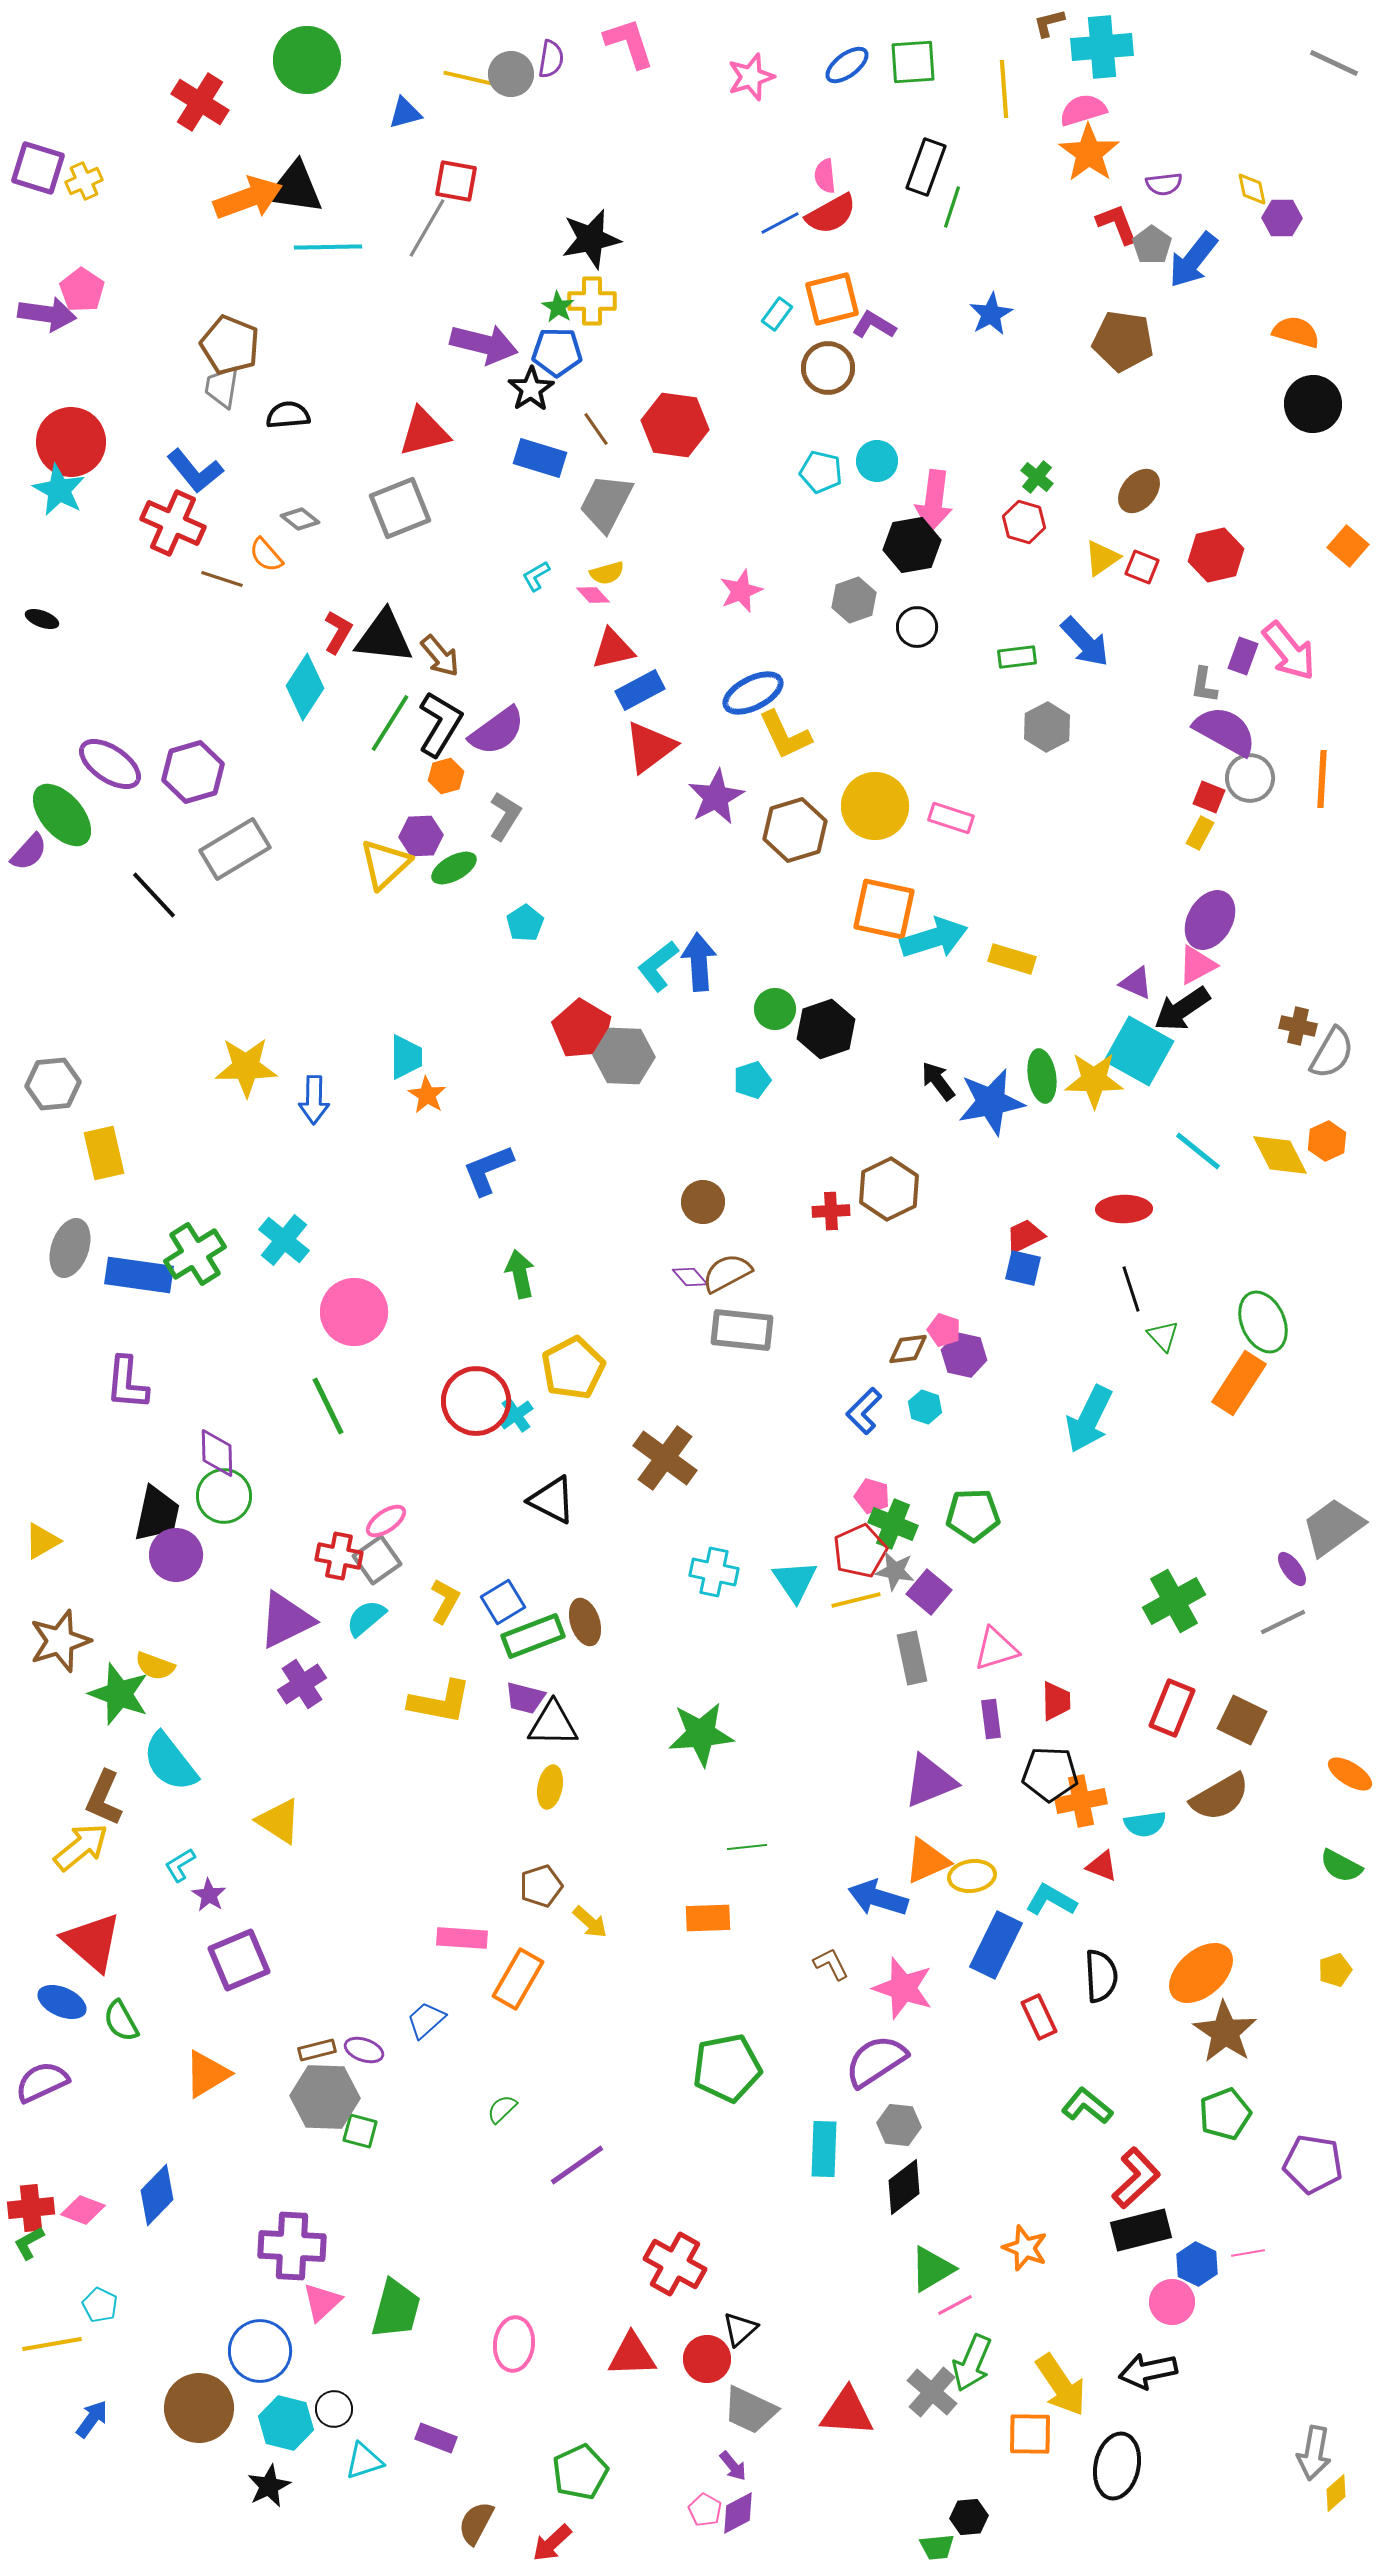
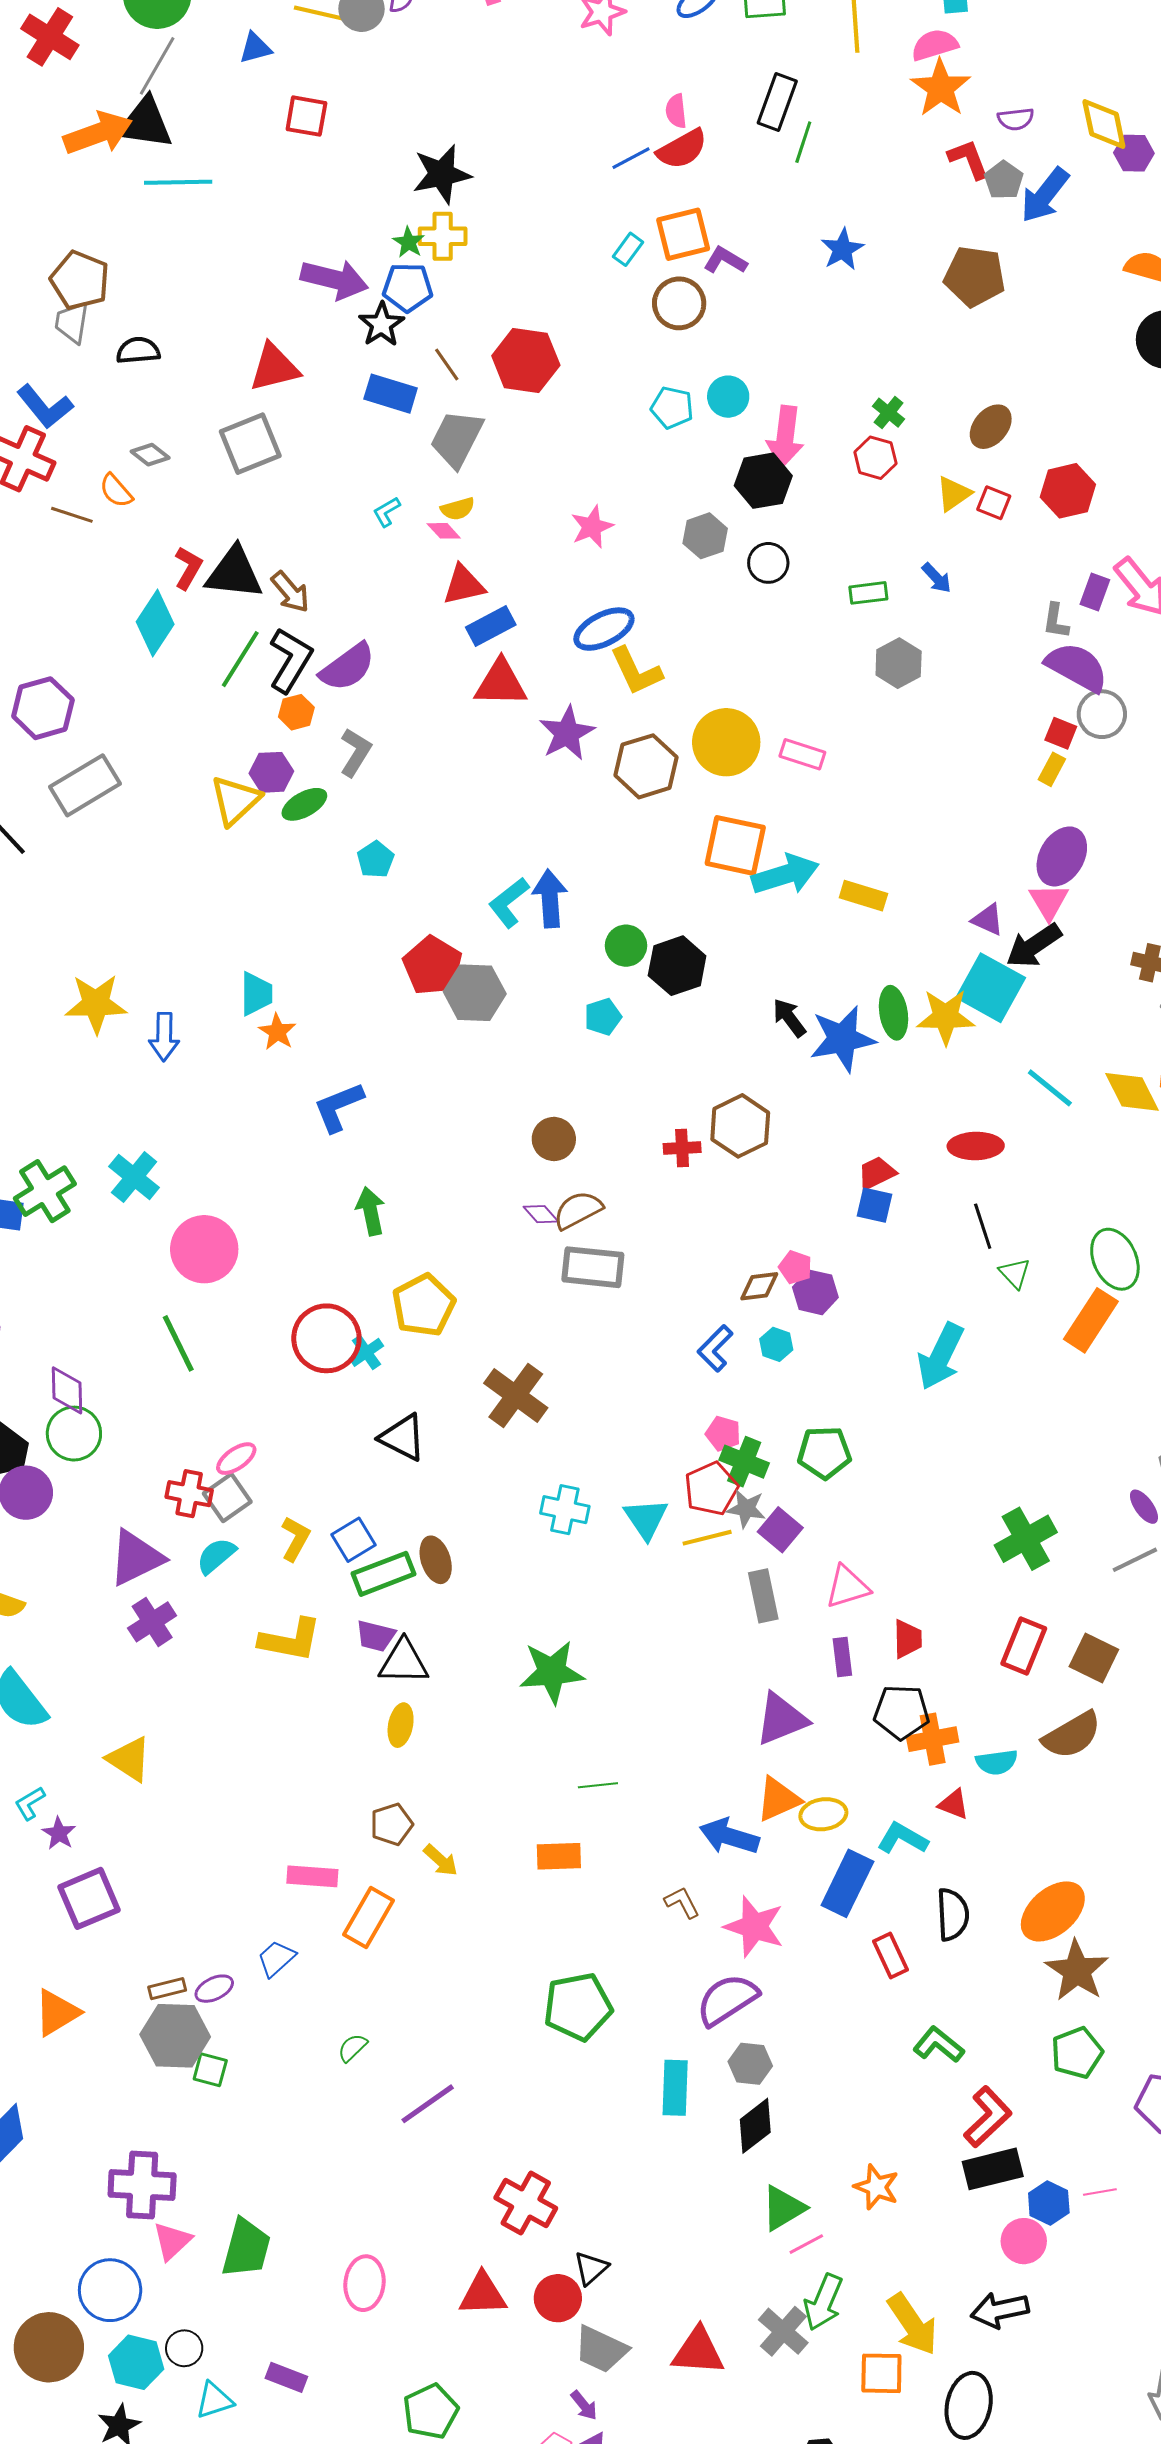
yellow diamond: (1252, 189) -> (1104, 124), size x1.6
gray line: (427, 228) -> (157, 66), moved
blue arrow: (1085, 642) -> (937, 578), size x0.6
red triangle: (650, 747) -> (501, 683), turned 38
pink triangle: (1197, 965) -> (1049, 902), turned -33
purple ellipse: (364, 2050) -> (214, 1989), turned -45

